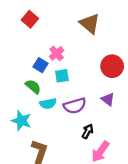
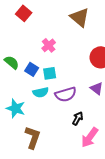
blue square: (41, 65) -> (32, 69), moved
cyan square: (62, 76) -> (50, 73), moved
green semicircle: (33, 86) -> (12, 62), moved

